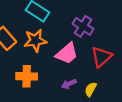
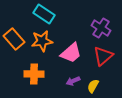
purple cross: (83, 26) -> (101, 28), moved

